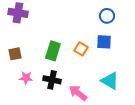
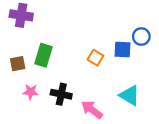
blue circle: (107, 16) -> (141, 37), moved
green rectangle: (53, 51) -> (44, 55), moved

